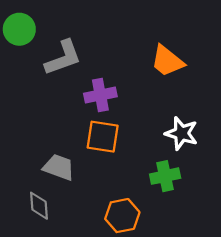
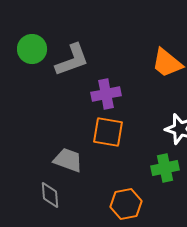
green circle: (19, 29) -> (32, 49), moved

